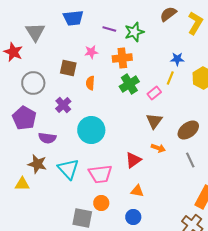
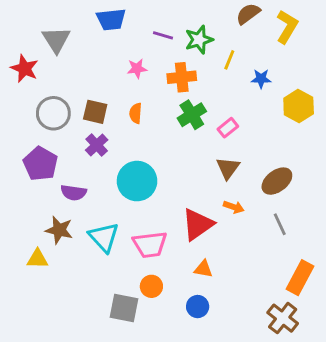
brown square: (68, 68) -> (95, 112), moved
yellow line: (170, 78) -> (229, 60), moved
red triangle: (133, 160) -> (198, 224), size x1.4

